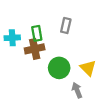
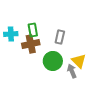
gray rectangle: (66, 25) -> (60, 37), moved
gray arrow: (77, 90) -> (72, 71), moved

